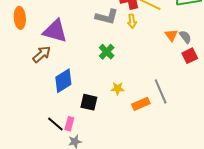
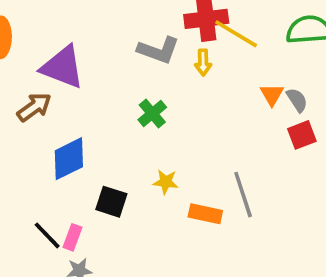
orange rectangle: (141, 104) -> (205, 214), turned 30

